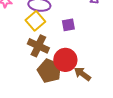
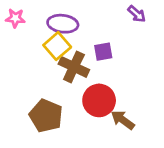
brown cross: (38, 46) -> (74, 67), moved
brown pentagon: (49, 71) -> (46, 116), moved

